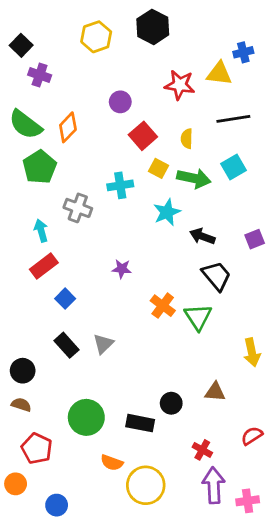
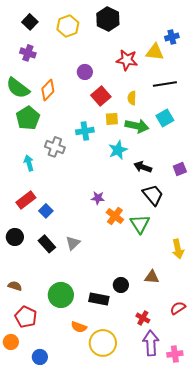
black square: (21, 45) -> (30, 22), moved
yellow square: (158, 168) -> (112, 119), turned -32
red rectangle: (44, 266) -> (26, 200), moved
purple star: (122, 269) -> (98, 198), moved
black circle: (23, 371) -> (15, 237), moved

